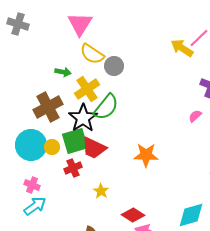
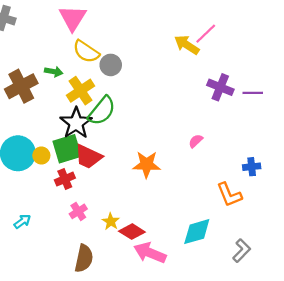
brown cross: (48, 107) -> (21, 86), moved
pink semicircle: (195, 116) -> (196, 141), moved
pink cross: (32, 185) -> (78, 211), moved, turned 35
yellow star: (101, 191) -> (111, 222), moved
cyan arrow: (35, 206) -> (22, 222), size x0.7

